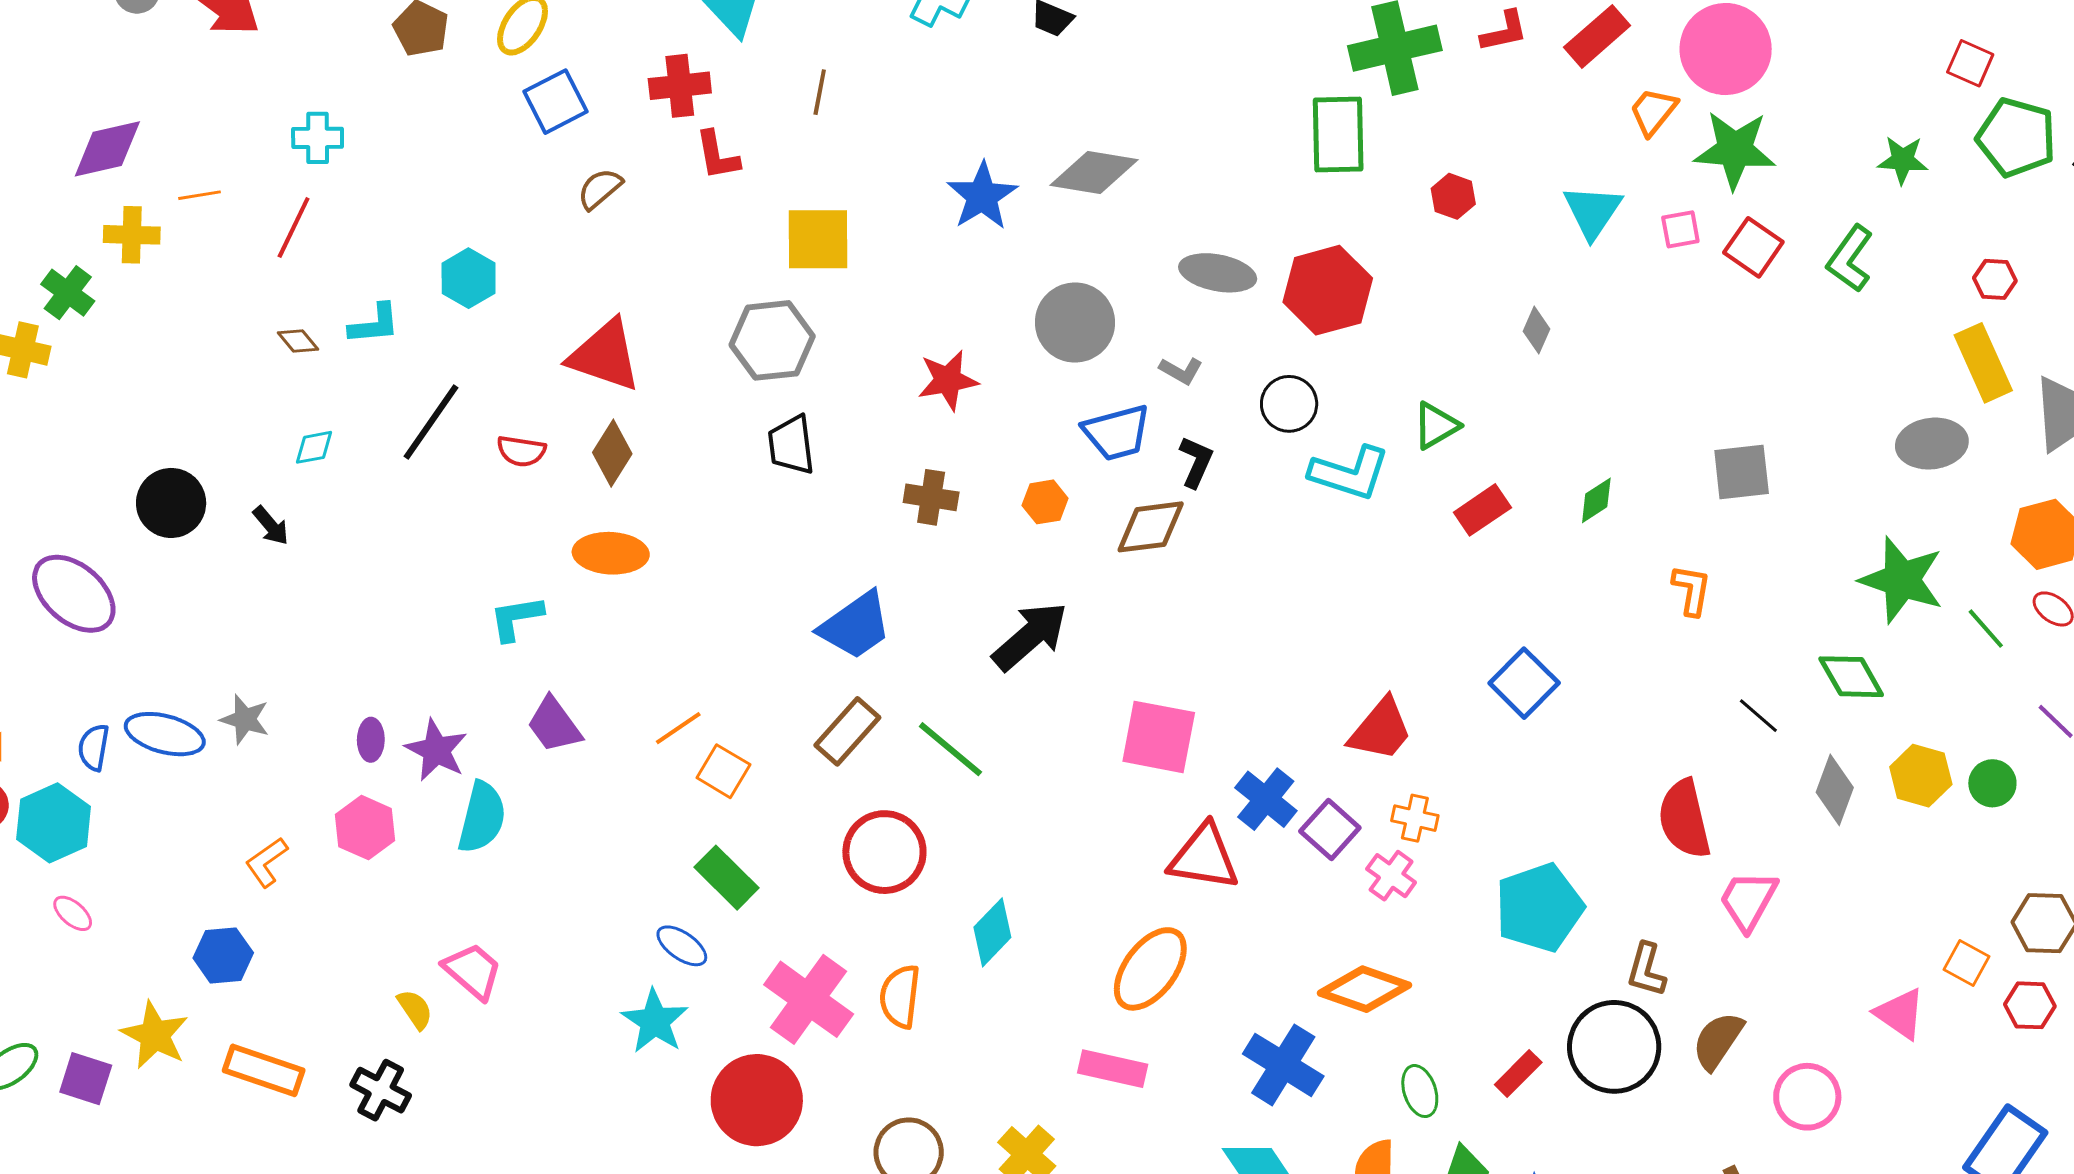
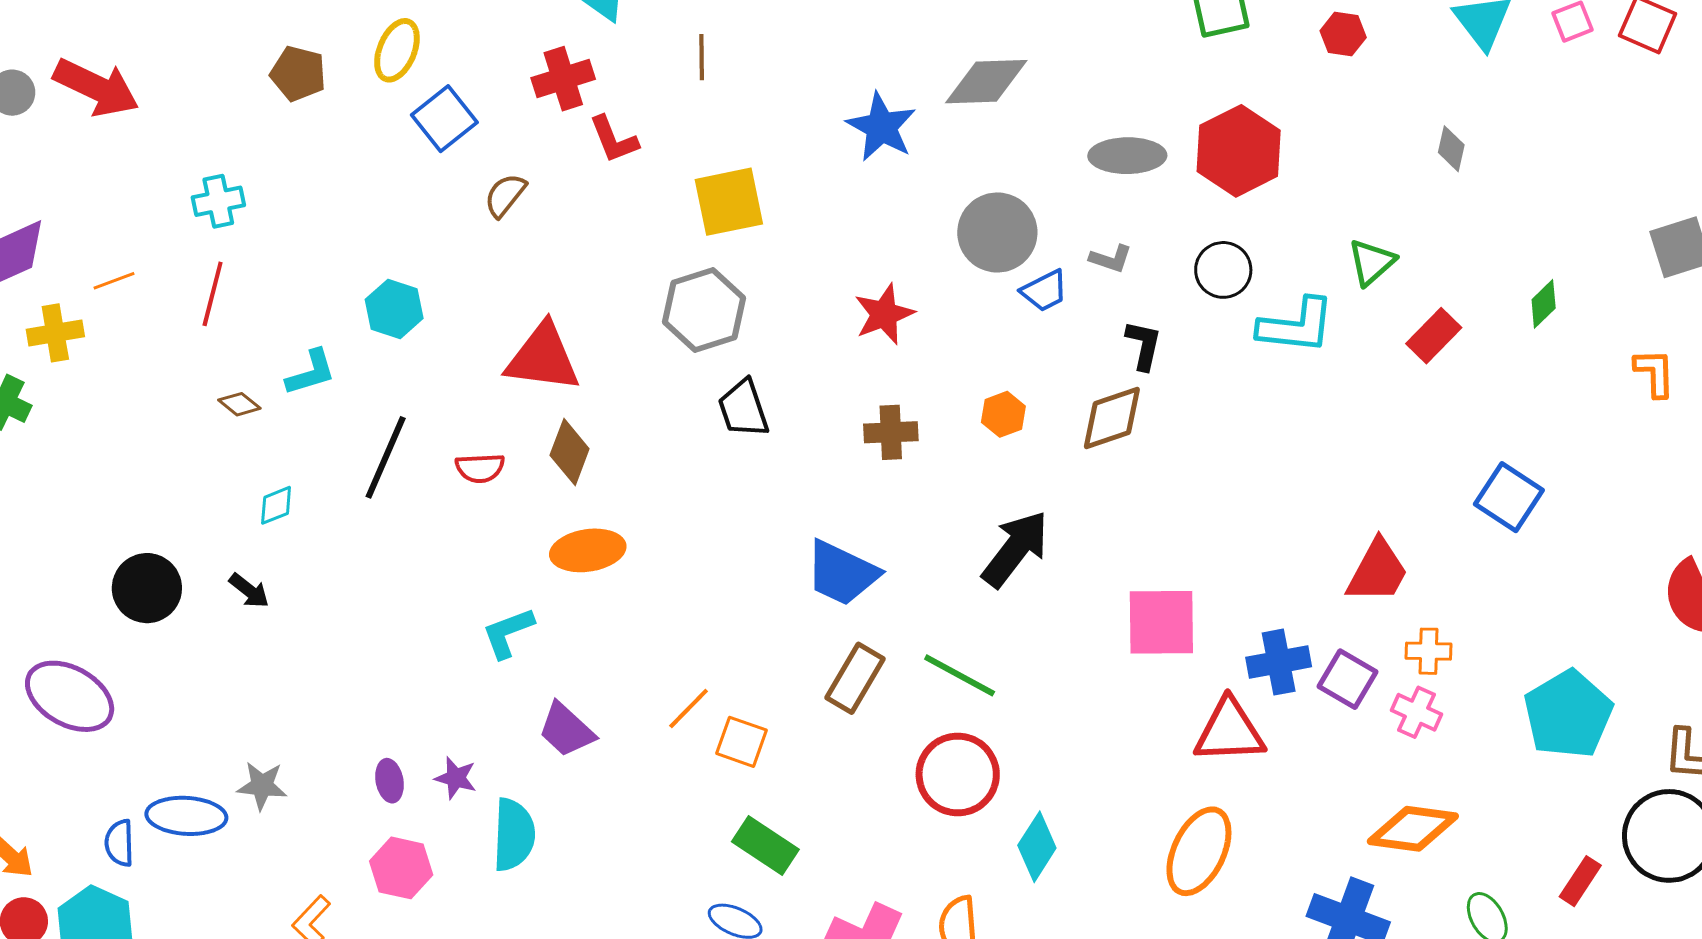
blue trapezoid: (1117, 433) -> (1044, 291), moved, size x0.7
blue trapezoid: (855, 626) -> (842, 573), turned 72
purple star: (436, 750) -> (456, 778), size x0.7
blue cross: (1266, 799) -> (1279, 662), turned -38
red circle: (884, 852) -> (958, 775), moved

